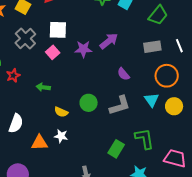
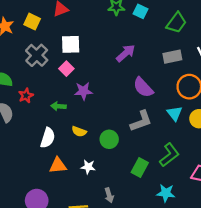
purple star: (83, 49) -> (83, 91), moved
purple semicircle: (123, 74) -> (143, 87), size x1.5
green circle: (89, 103) -> (109, 139), moved
white semicircle: (16, 123) -> (48, 138), moved
white star: (61, 136) -> (88, 167), moved
green L-shape: (144, 139) -> (169, 155), turned 65

